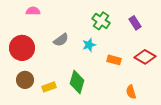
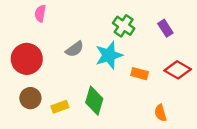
pink semicircle: (33, 11) -> (40, 13), turned -80
cyan star: (89, 45) -> (109, 55), size x1.6

